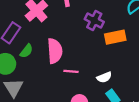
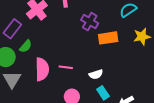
pink semicircle: (55, 51) -> (42, 69), moved

